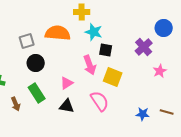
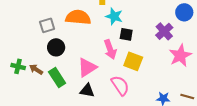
pink star: (160, 71) -> (180, 55), size x1.6
pink triangle: (67, 83) -> (87, 67), size x1.5
brown arrow: (16, 104) -> (36, 69), moved, turned 144

